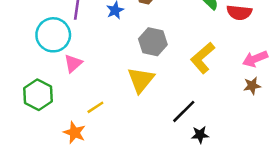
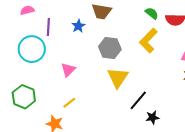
yellow L-shape: (203, 58) -> (148, 41), moved
pink triangle: (73, 63) -> (68, 70), moved
yellow triangle: (141, 80) -> (118, 78), moved

